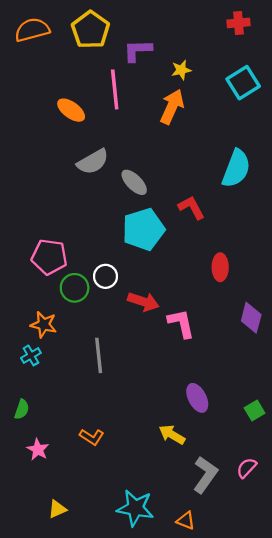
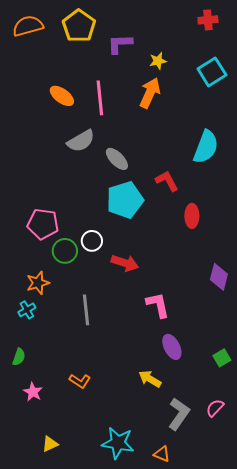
pink line: (115, 89) -> (100, 98), moved
red ellipse: (220, 267) -> (192, 216), moved
pink L-shape: (181, 323) -> (158, 305), moved
orange star: (44, 325) -> (38, 283), turned -30

